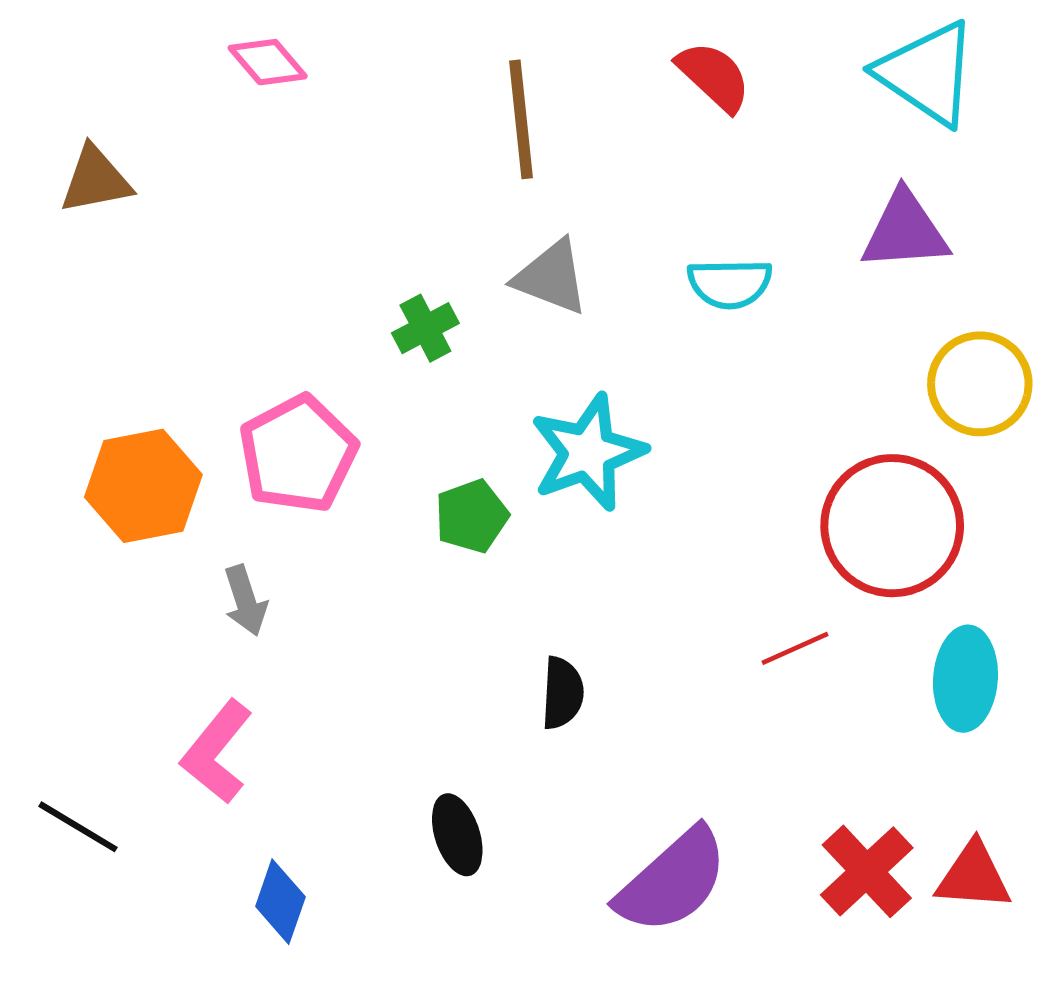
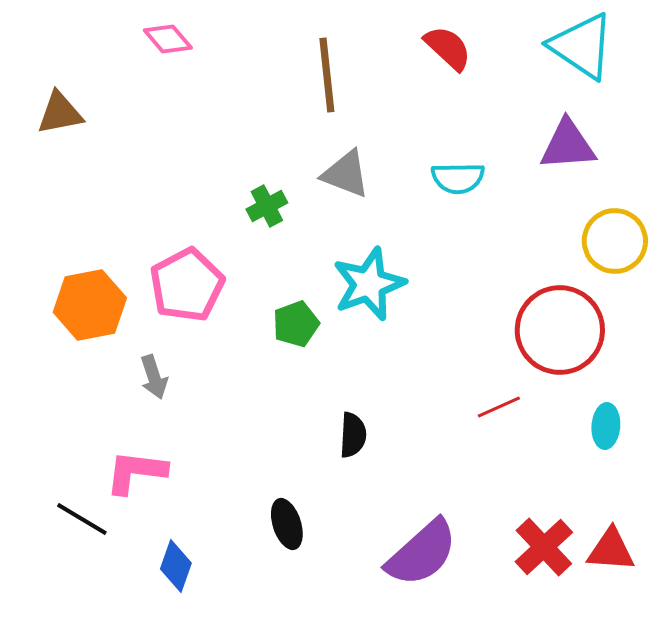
cyan ellipse: (965, 679) -> (606, 426), size x0.7
pink L-shape: (217, 752) -> (136, 472), turned 58
black line: (78, 827) -> (82, 519), moved

